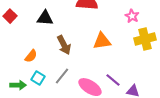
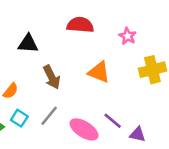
pink star: (132, 16) -> (128, 36), moved
orange triangle: (102, 41) -> (99, 72), turned 30

